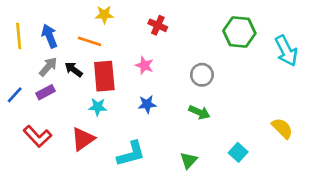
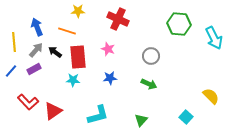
red cross: (158, 25) -> (118, 19), size x1.5
yellow line: (19, 36) -> (14, 42), moved
red triangle: (83, 139) -> (53, 111), moved
cyan square: (238, 152) -> (186, 117), moved

